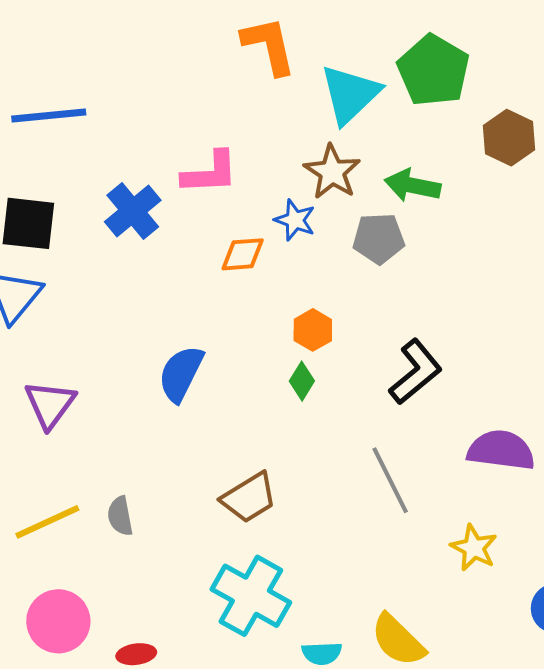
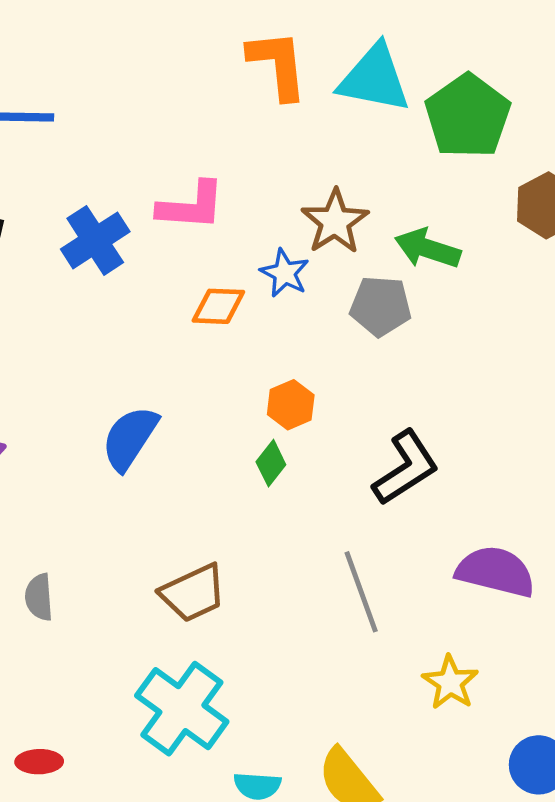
cyan triangle: (350, 94) -> (374, 79), moved, turned 48

